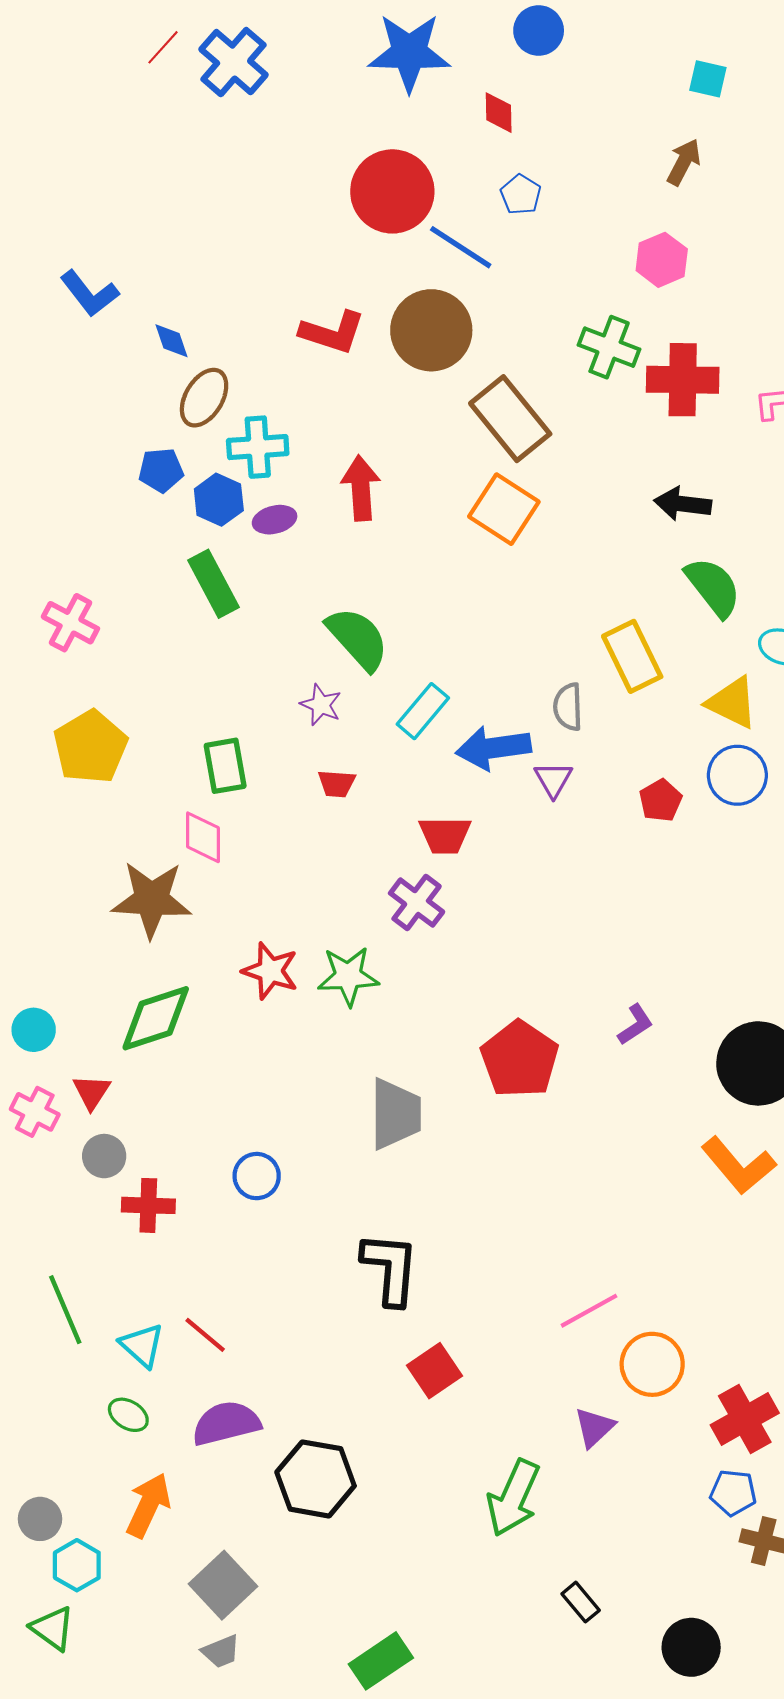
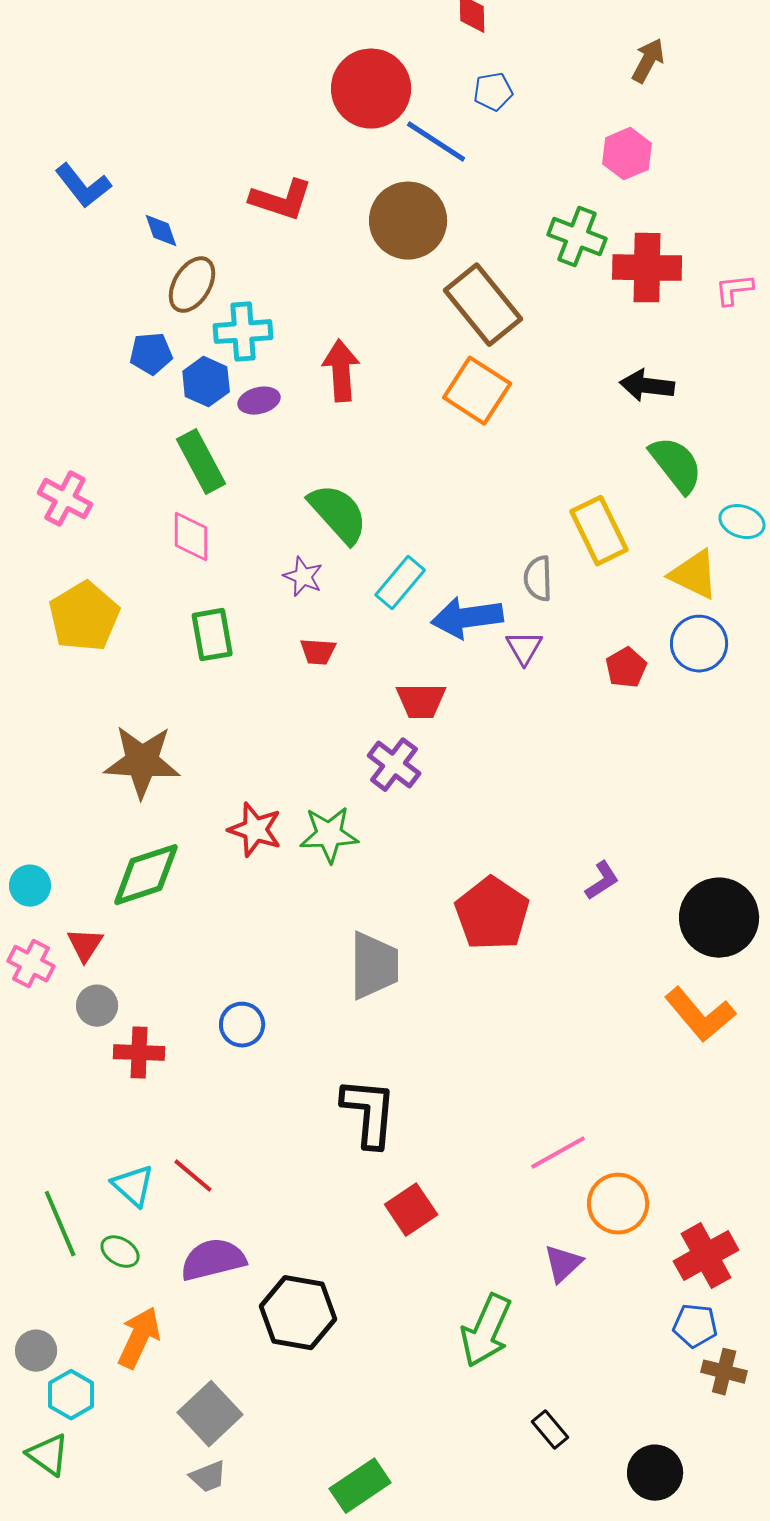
blue pentagon: (521, 195) -> (493, 92), turned 30
red L-shape: (332, 332) -> (281, 200), moved
pink diamond: (203, 837) -> (191, 537), moved
green line: (65, 1310) -> (60, 1224), moved

